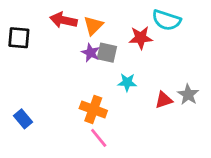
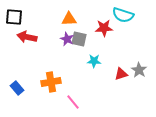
red arrow: (64, 20) -> (27, 37), moved
orange triangle: (93, 26) -> (69, 19), turned 42
black square: (19, 38) -> (14, 17), moved
orange cross: (93, 109) -> (51, 82), moved, turned -30

